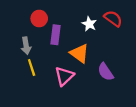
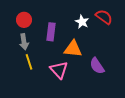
red circle: (39, 19) -> (24, 20), moved
orange triangle: (79, 53) -> (73, 49), turned -30
pink triangle: (64, 76) -> (59, 70), turned -30

